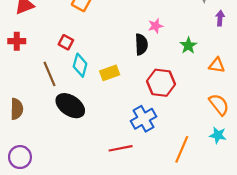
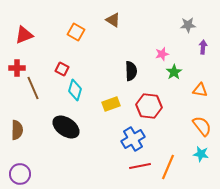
pink star: (156, 26) -> (162, 54), moved
yellow rectangle: (110, 73) -> (111, 104), moved
brown line: (49, 74) -> (33, 88), moved
red line: (121, 148) -> (140, 166), moved

